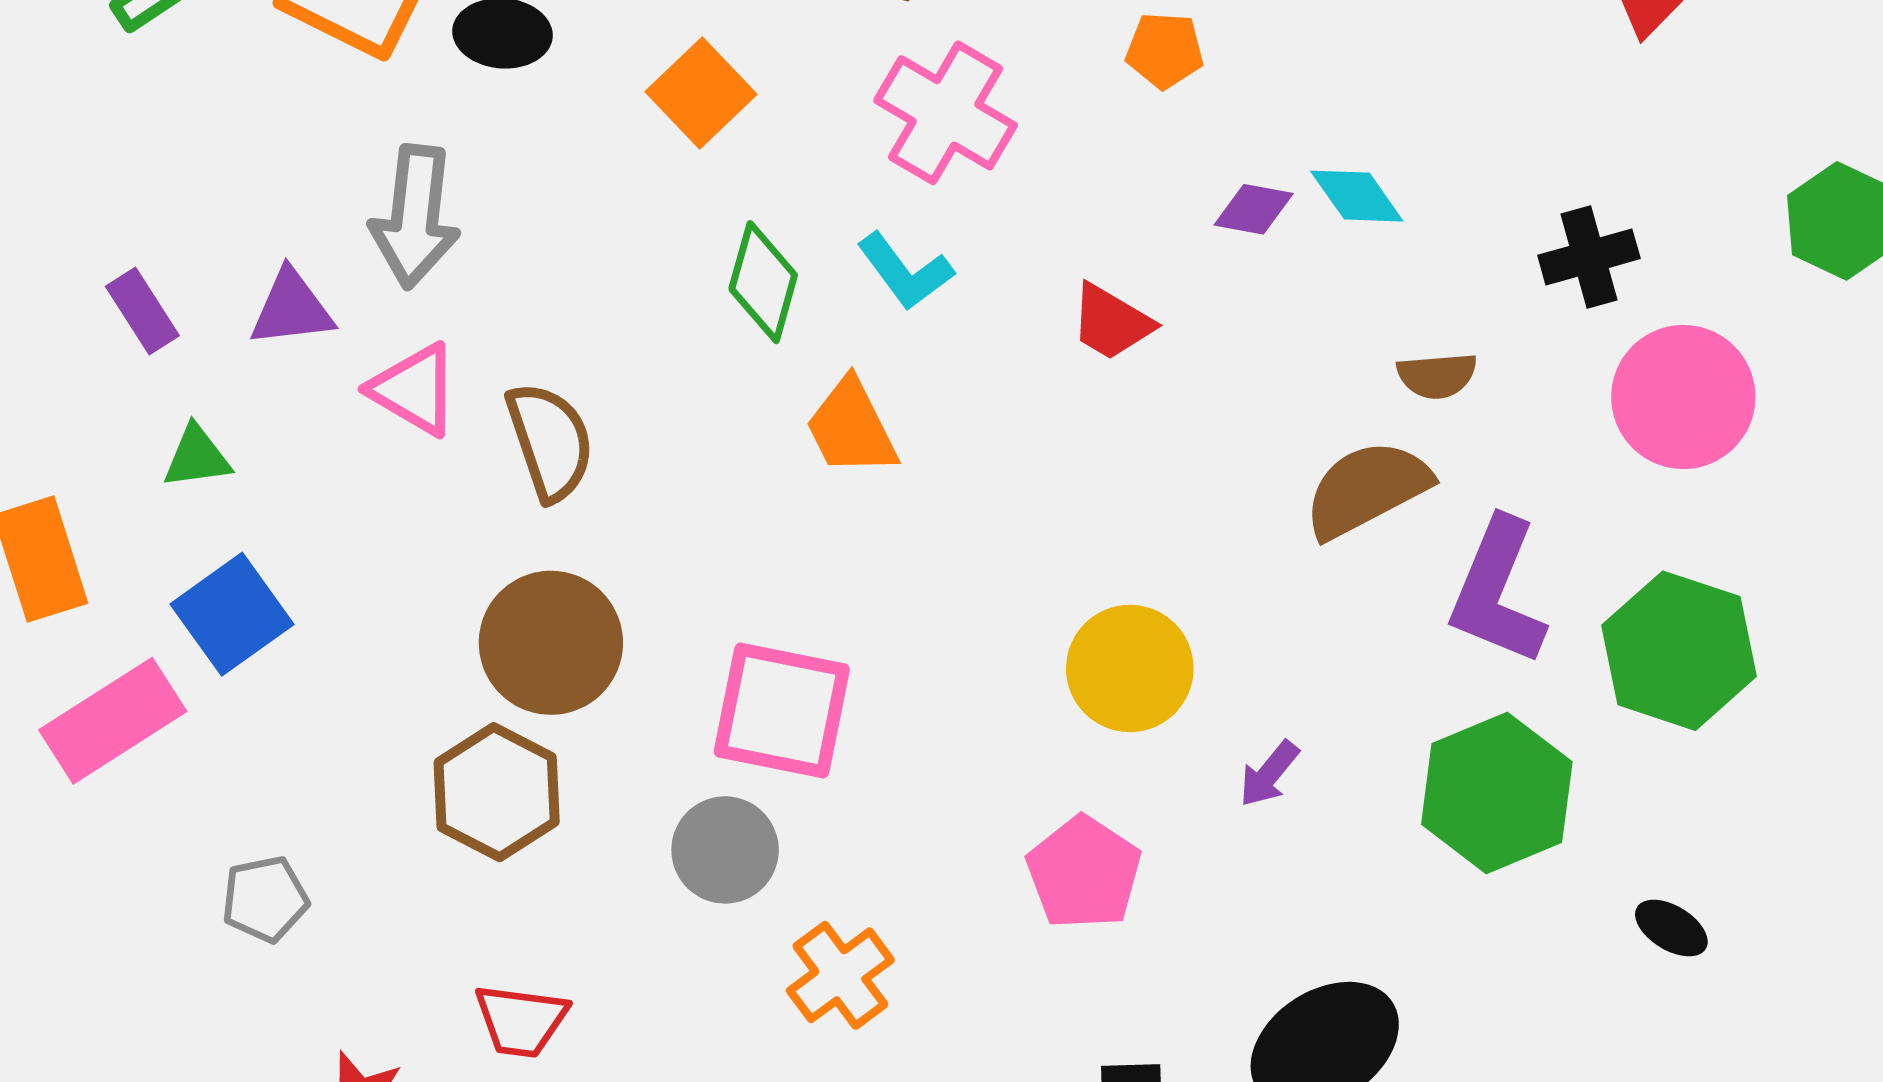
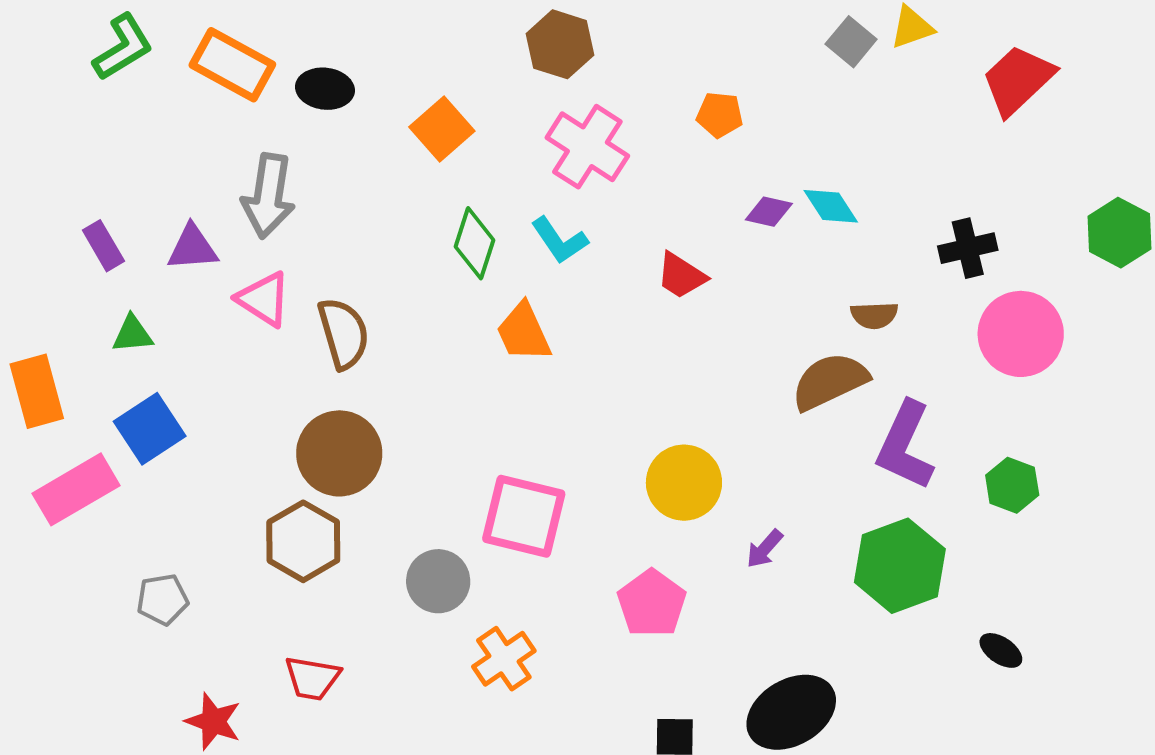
green hexagon: (1679, 651) -> (1012, 485), size x0.6
pink square: (782, 710) -> (524, 516), moved

